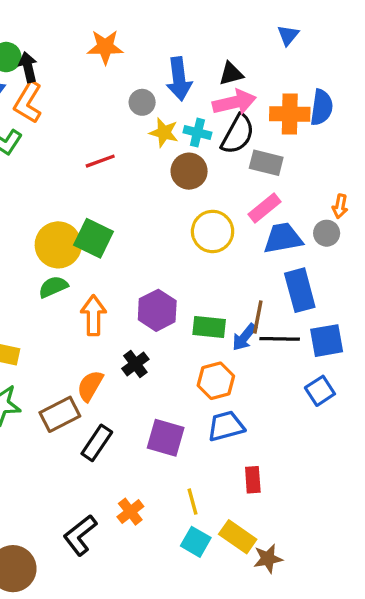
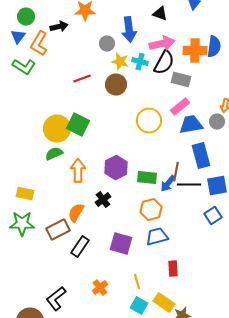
black arrow: (28, 67) -> (59, 27), moved, turned 90
black triangle: (231, 74) -> (160, 14), moved, turned 35
brown circle: (189, 171) -> (116, 85), moved
black L-shape: (80, 535) -> (56, 299), moved

